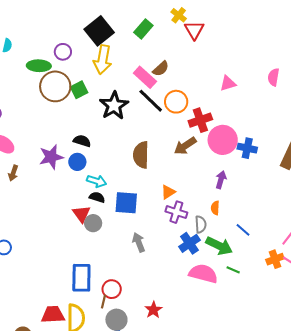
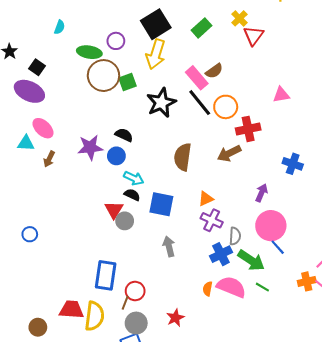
pink circle: (223, 140) -> (271, 226), moved
orange semicircle: (215, 208) -> (208, 289), moved

